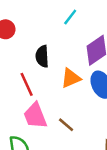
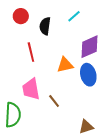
black semicircle: (42, 56) -> (45, 26), moved
red line: (27, 84) -> (31, 52), moved

